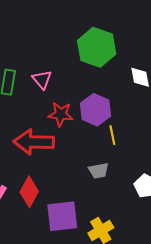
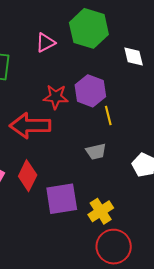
pink triangle: (42, 79) -> (45, 43), moved, turned 45

